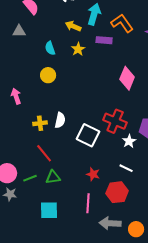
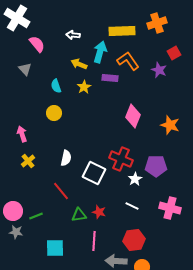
gray triangle: (19, 31) -> (25, 69), turned 48
yellow cross: (40, 123) -> (28, 161), moved, turned -32
red line: (44, 153) -> (61, 191), moved
green triangle: (53, 177) -> (79, 215), moved
red hexagon: (117, 192) -> (134, 240), moved

